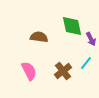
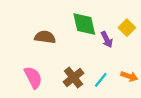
cyan line: (86, 63) -> (101, 80), moved

